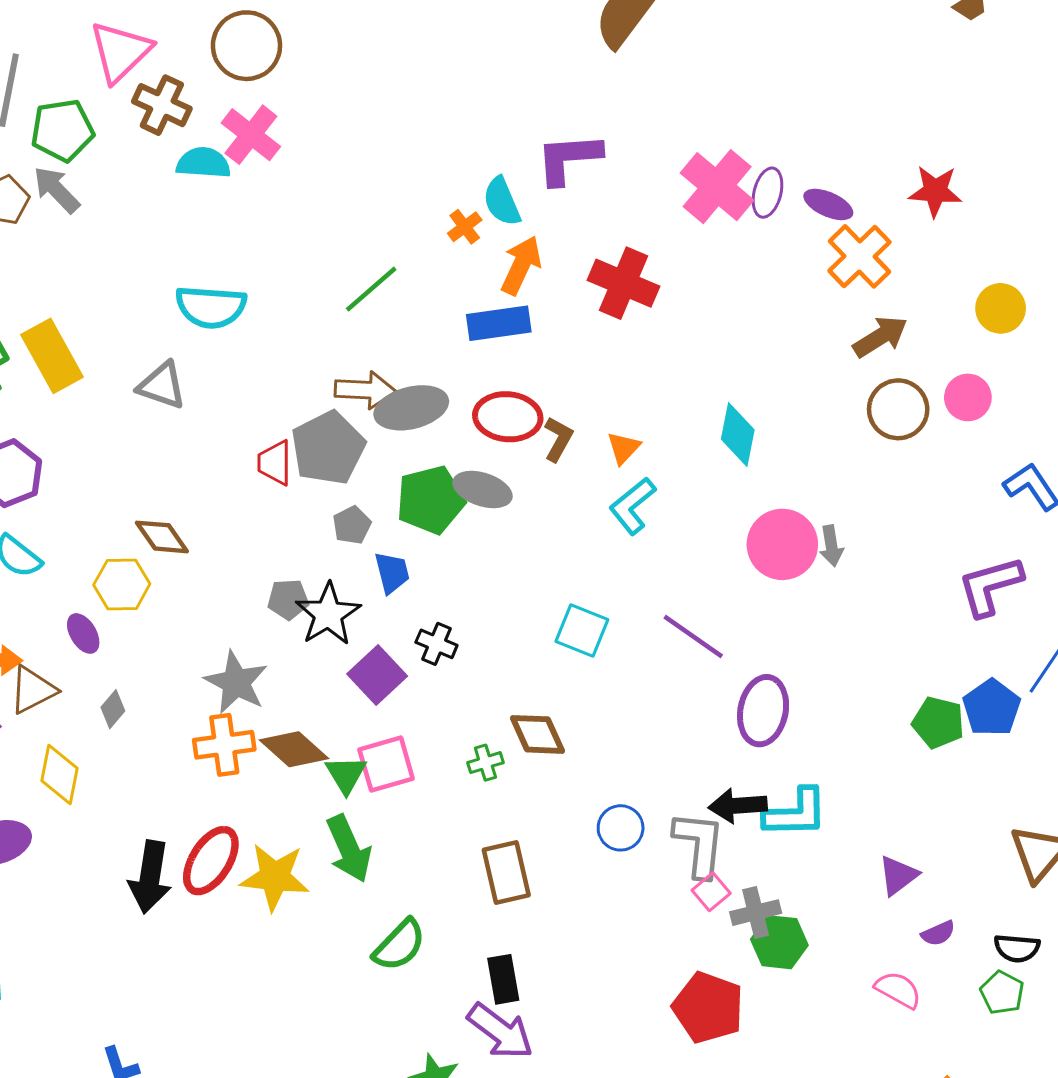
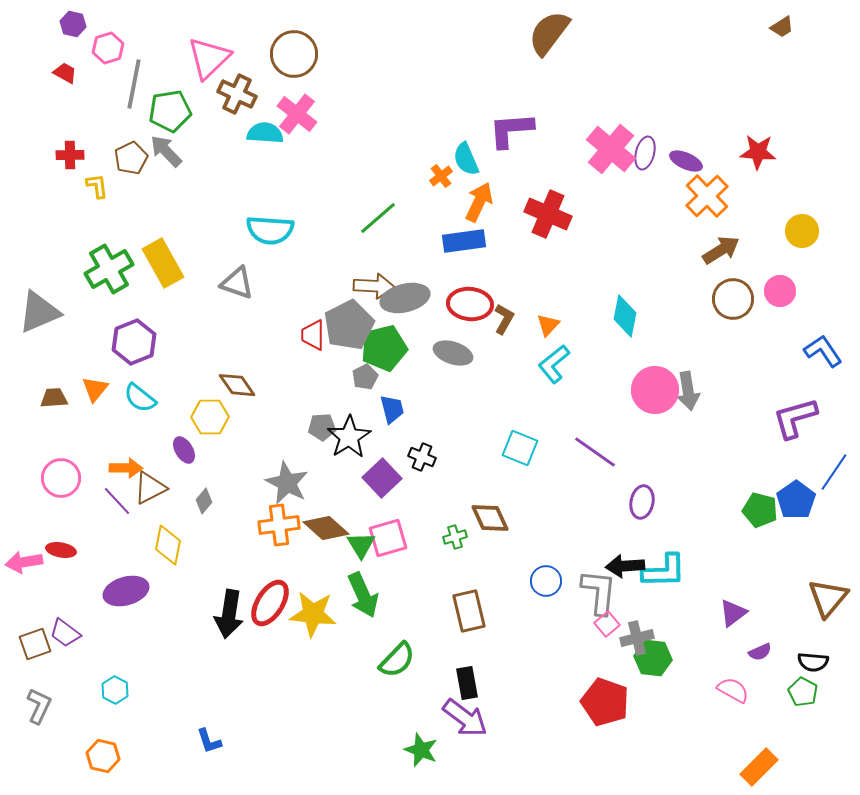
green pentagon: (431, 500) -> (384, 348), moved
gray arrow: (831, 546) -> (688, 391), size x1.4
purple ellipse: (763, 711) -> (642, 502), size x0.7

